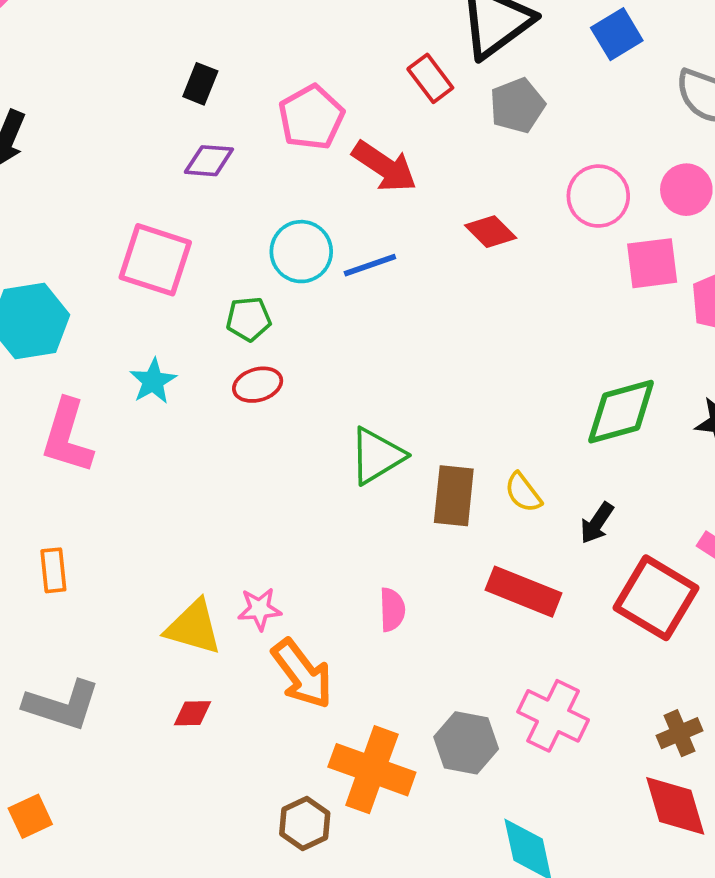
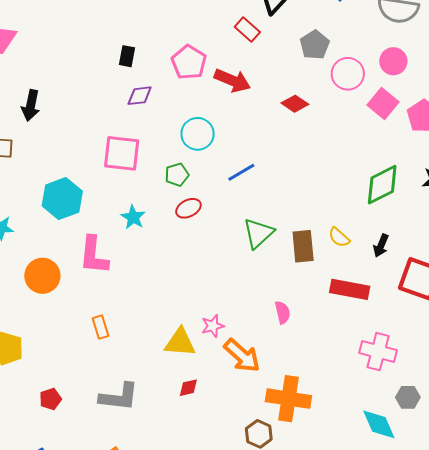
gray pentagon: (517, 106) -> (315, 45), moved
pink square: (652, 263) -> (383, 103), turned -32
blue line: (370, 265) -> (241, 172), moved
gray hexagon: (466, 743) -> (408, 397), moved, size x0.7

